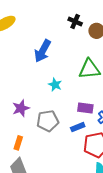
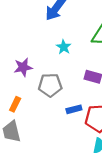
blue rectangle: (78, 127) -> (74, 109), moved

